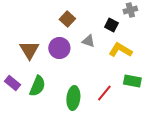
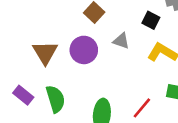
green semicircle: (37, 86) -> (55, 99), turned -40

